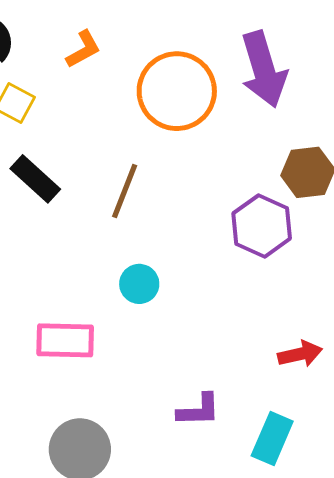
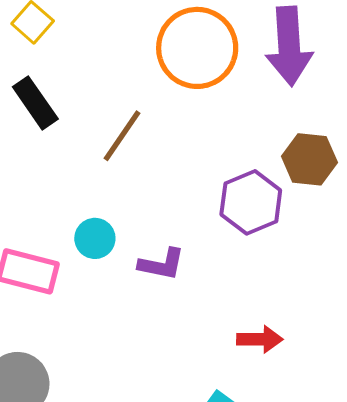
cyan circle: (139, 284) -> (95, 238), moved
purple L-shape: (199, 410) -> (162, 264), moved

